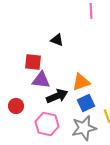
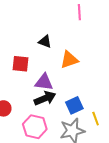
purple triangle: (41, 80) -> (44, 82), moved
orange triangle: (81, 82) -> (69, 60), moved

